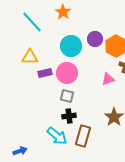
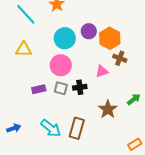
purple rectangle: (45, 73) -> (39, 89), moved
black cross: (69, 116) -> (80, 87), moved
blue arrow: (20, 151) -> (14, 128), moved

